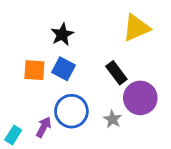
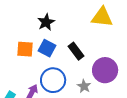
yellow triangle: (136, 28) -> (102, 17), turned 30
black rectangle: (116, 73) -> (76, 51), moved

